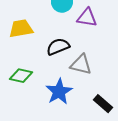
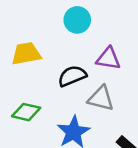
purple triangle: (87, 18) -> (108, 59), moved

